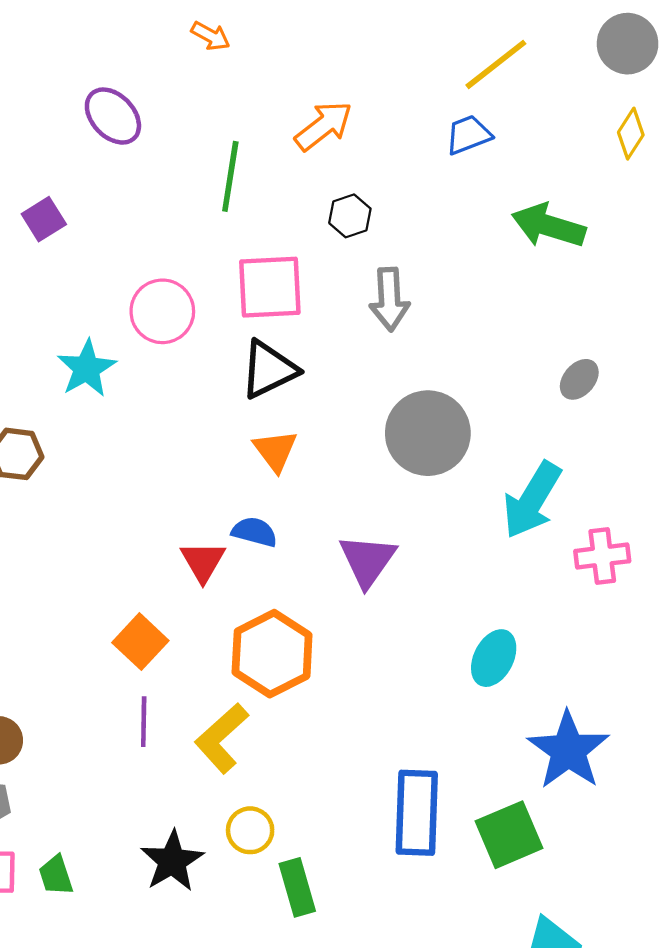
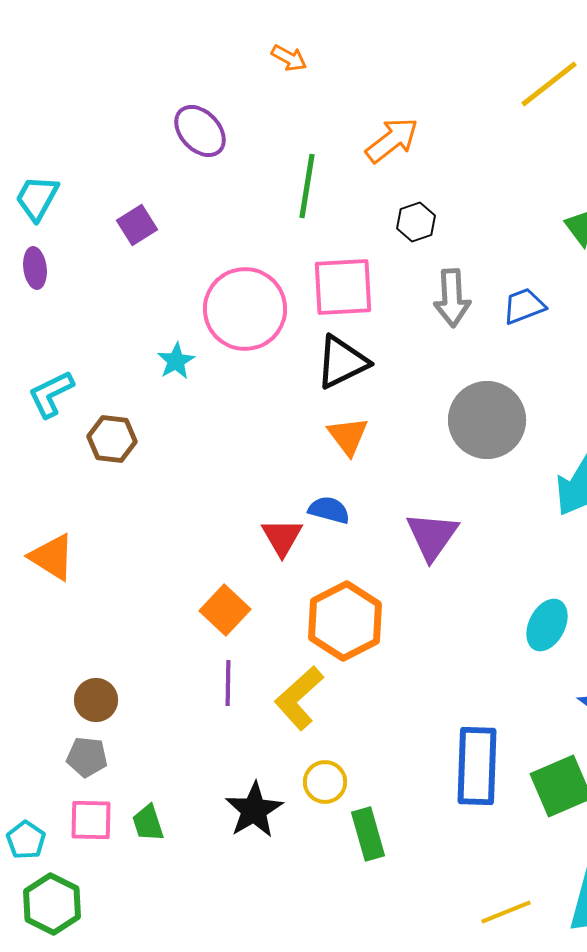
blue trapezoid: (468, 135) -> (524, 306), moved
pink circle: (162, 311) -> (245, 309), size x1.4
cyan star: (87, 368) -> (176, 361), size x0.7

